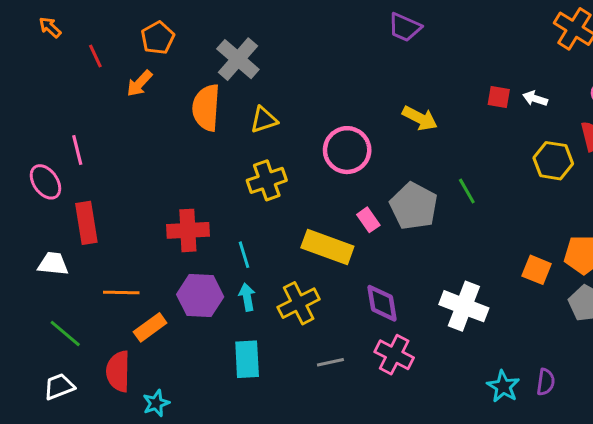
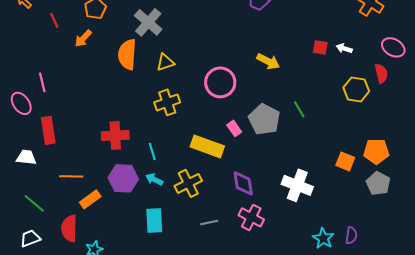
cyan arrow: (247, 297) -> (154, 179), turned -54

